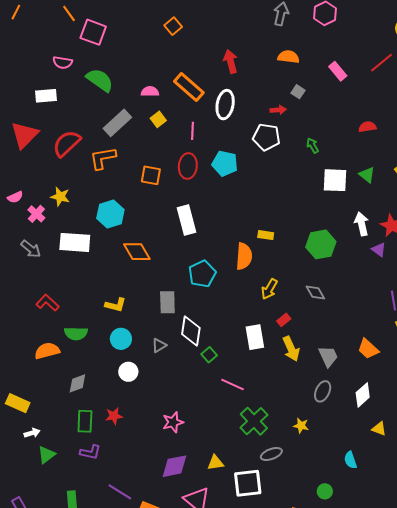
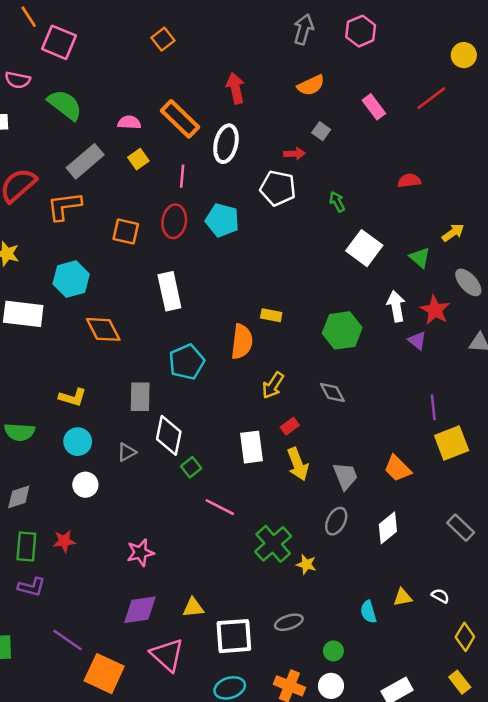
orange semicircle: (289, 57) -> (311, 85), turned 145
green triangle: (367, 175) -> (420, 258), moved
white square: (335, 180) -> (364, 248), turned 32
green cross: (254, 421) -> (273, 544), moved
yellow triangle: (379, 429) -> (403, 597), moved, turned -35
gray ellipse: (271, 454) -> (289, 622), moved

